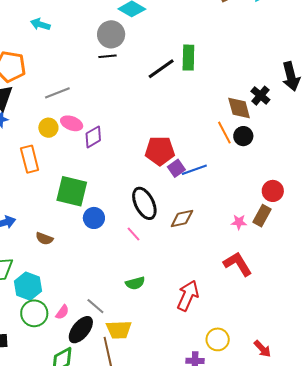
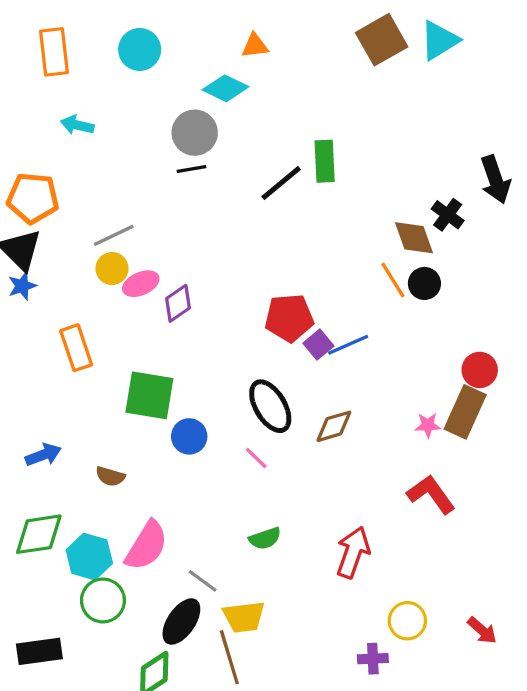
pink ellipse: (72, 123) -> (141, 284), turned -40
yellow circle: (48, 128) -> (112, 269), moved
brown rectangle: (262, 216) -> (465, 412), size x1.4
pink semicircle: (62, 312) -> (147, 546), moved, size x2.0

